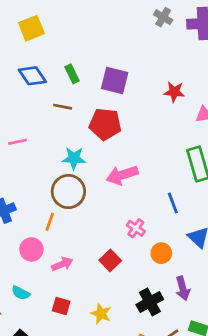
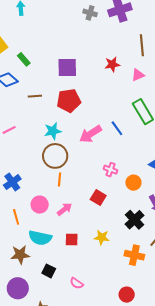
green rectangle: (72, 74) -> (24, 59), moved
blue line: (173, 203) -> (117, 128), moved
orange line: (50, 222) -> (59, 180), moved
cyan semicircle: (21, 293) -> (40, 238), size x1.6

